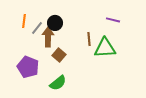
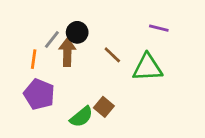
orange line: (24, 21) -> (34, 59), moved
brown line: (89, 39) -> (112, 55), moved, turned -40
brown square: (59, 55) -> (104, 107), moved

